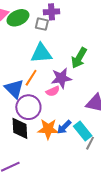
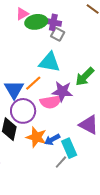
purple cross: (52, 12) -> (53, 22), moved
pink semicircle: (53, 91) -> (51, 102), size x1.5
gray line: (90, 143) -> (61, 162), moved

